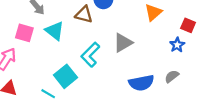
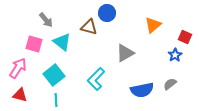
cyan L-shape: (90, 55) -> (96, 79), moved
cyan square: (65, 76) -> (54, 75), moved
cyan line: (48, 94) -> (56, 100), turned 56

